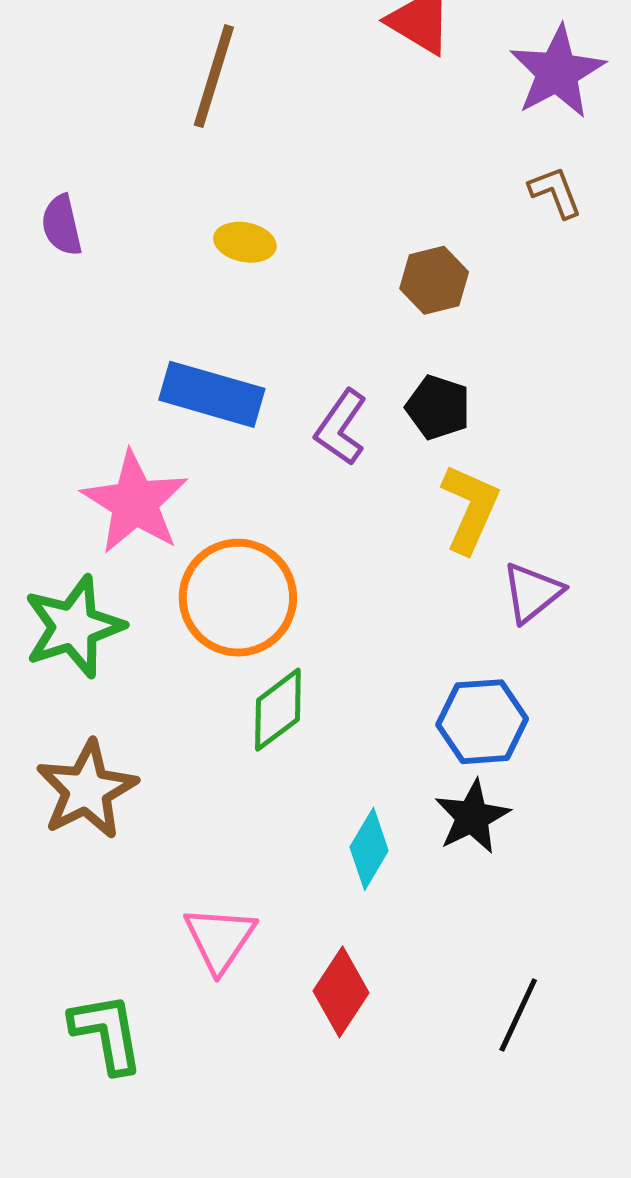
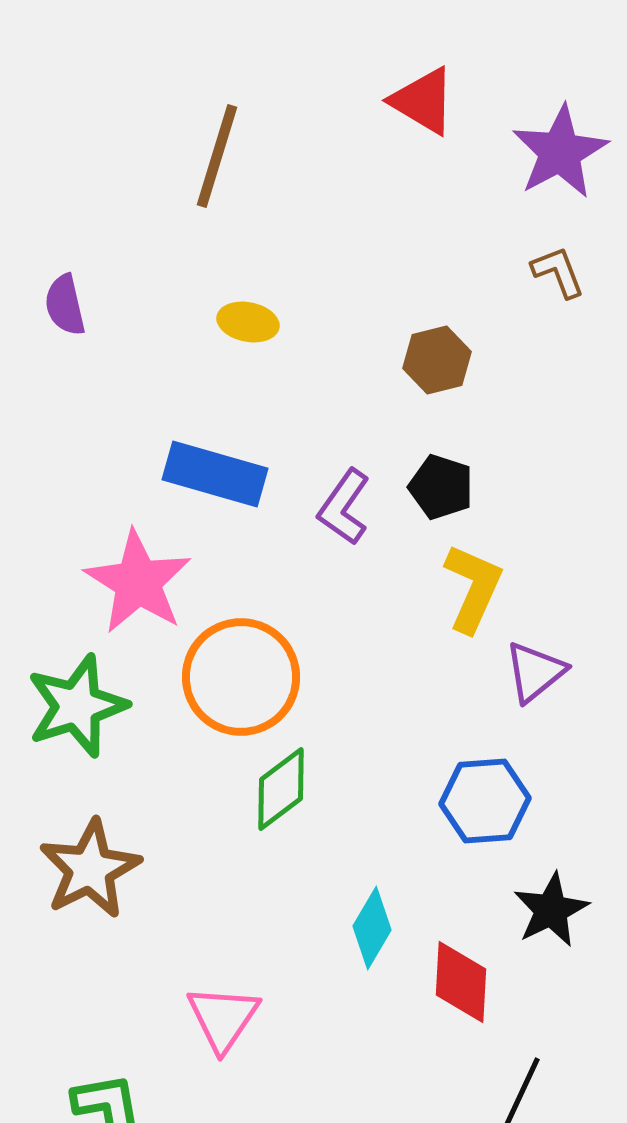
black star: (472, 817) -> (551, 910), moved
red diamond: (341, 992) -> (461, 982), moved, turned -30

